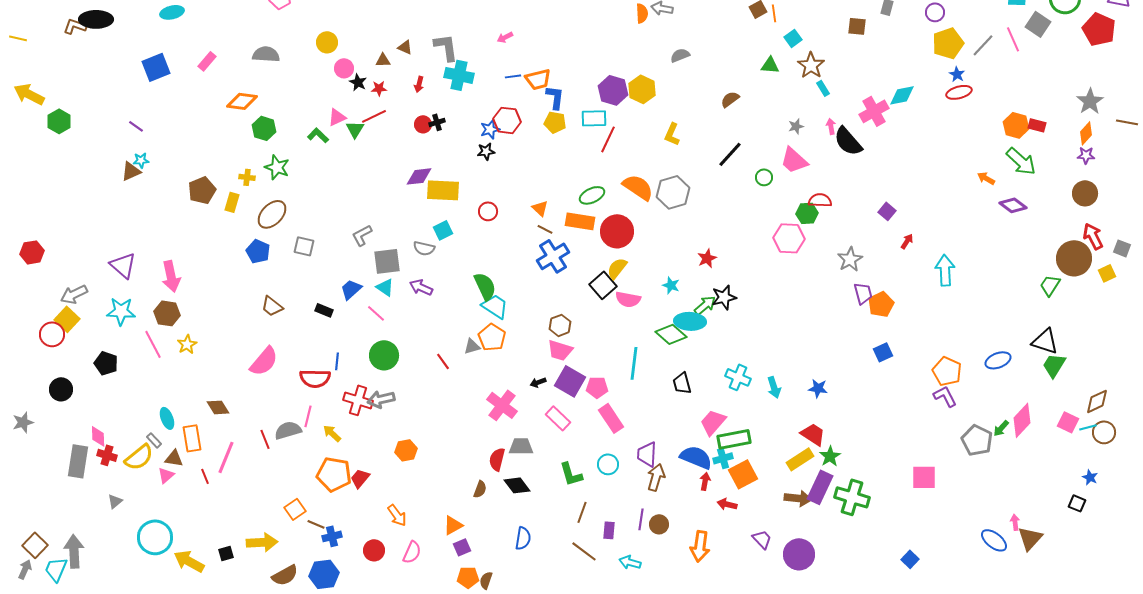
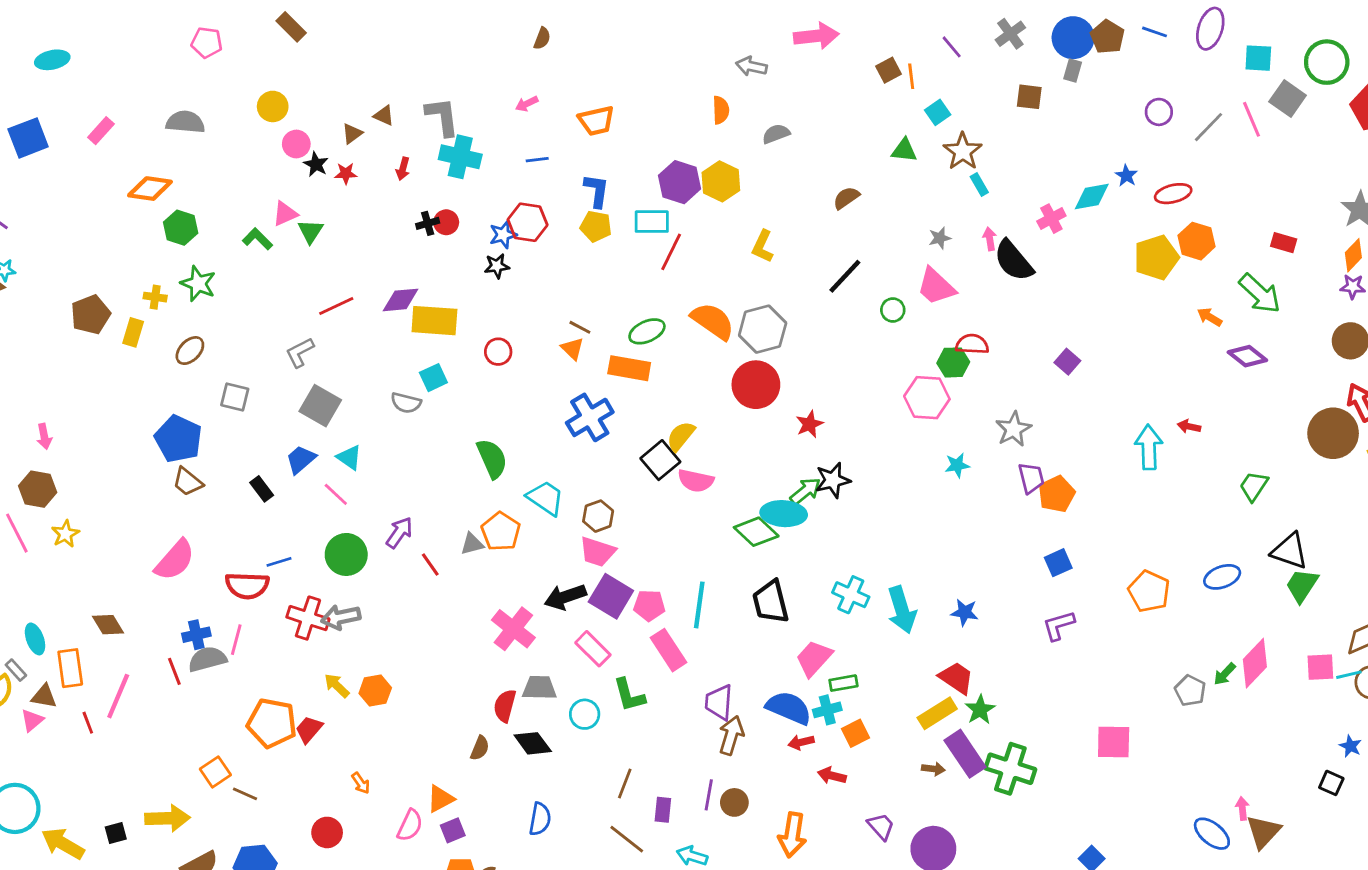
purple circle: (935, 12) -> (1159, 112), moved
orange semicircle: (642, 13) -> (721, 110), moved
yellow pentagon: (948, 43) -> (1156, 257), moved
brown triangle: (383, 60) -> (352, 134), turned -35
blue star: (957, 74) -> (1126, 176), moved
orange trapezoid: (538, 79) -> (596, 121), moved
pink cross: (874, 111) -> (1051, 219), size x0.7
red line: (374, 116) -> (336, 306), moved
red circle: (423, 124) -> (446, 222), moved
orange hexagon: (1016, 125) -> (1197, 241), moved
brown ellipse: (272, 214) -> (190, 351), size x0.7
brown line: (545, 229) -> (580, 327), moved
red circle: (617, 231) -> (756, 385), moved
gray L-shape: (362, 235) -> (300, 352), moved
red arrow: (907, 241) -> (1189, 426), moved, turned -112
blue pentagon: (258, 251) -> (178, 439), moved, size x1.4
gray square: (387, 261) -> (320, 406), moved, turned 36
pink arrow: (171, 276) -> (44, 436), size x0.6
cyan star: (671, 285) -> (957, 465), moved, turned -30
green trapezoid: (1050, 285) -> (1254, 486), moved
purple arrow: (421, 287) -> (399, 533), moved, turned 100
cyan trapezoid: (495, 306) -> (546, 498), moved
black rectangle: (324, 310) -> (262, 489), turned 30
blue line: (337, 361) -> (279, 562), turned 66
cyan line: (634, 363) -> (699, 605), moved
black arrow: (538, 382) -> (565, 597), size x1.8
black trapezoid: (682, 383) -> (771, 602), size x1.4
cyan arrow: (774, 387) -> (902, 610), size x1.5
purple L-shape: (945, 396) -> (1059, 625), moved, turned -80
pink square: (1068, 422) -> (1320, 667), turned -30
yellow arrow: (332, 433) -> (337, 686), moved
green rectangle: (734, 439) -> (843, 683), size x0.6
gray pentagon: (977, 440) -> (1190, 691), size x0.7
cyan circle: (608, 464) -> (585, 714), moved
green L-shape: (571, 474) -> (629, 695), moved
orange square: (743, 474) -> (855, 733), size x0.7
red arrow: (705, 481) -> (801, 742), turned -114
purple rectangle: (820, 487) -> (965, 754), turned -60
brown arrow: (798, 498) -> (933, 769), size x0.6
orange arrow: (397, 515) -> (361, 783), size x0.7
blue cross: (332, 536) -> (196, 635), moved
pink semicircle: (412, 552) -> (410, 825), moved

